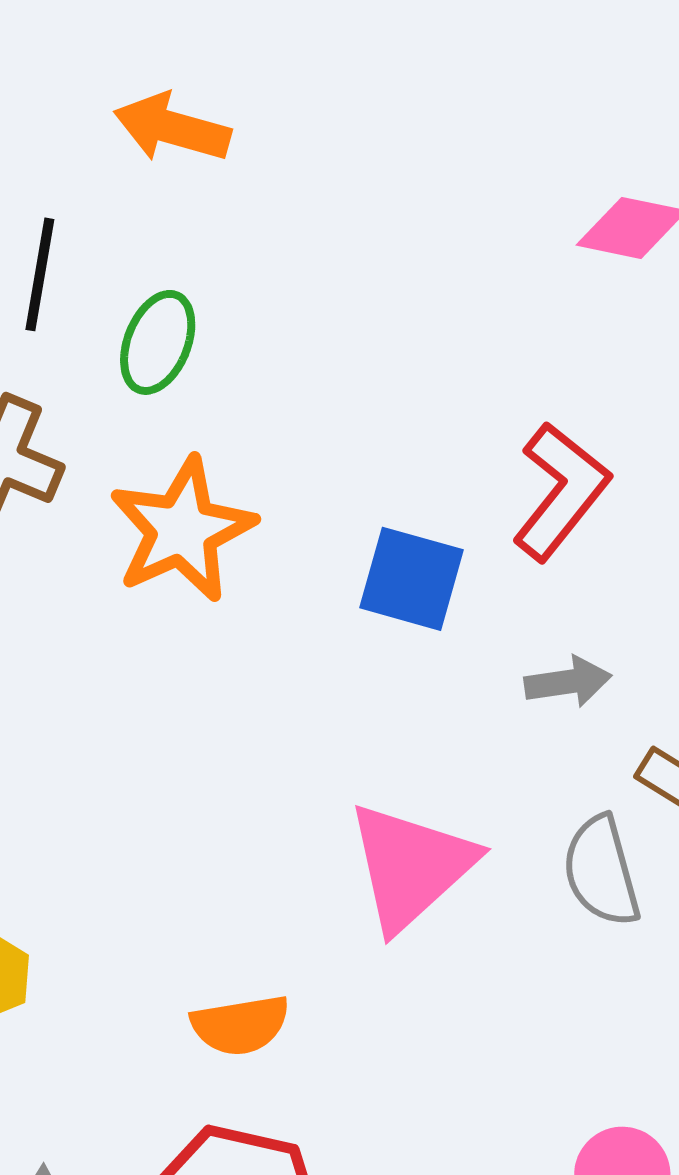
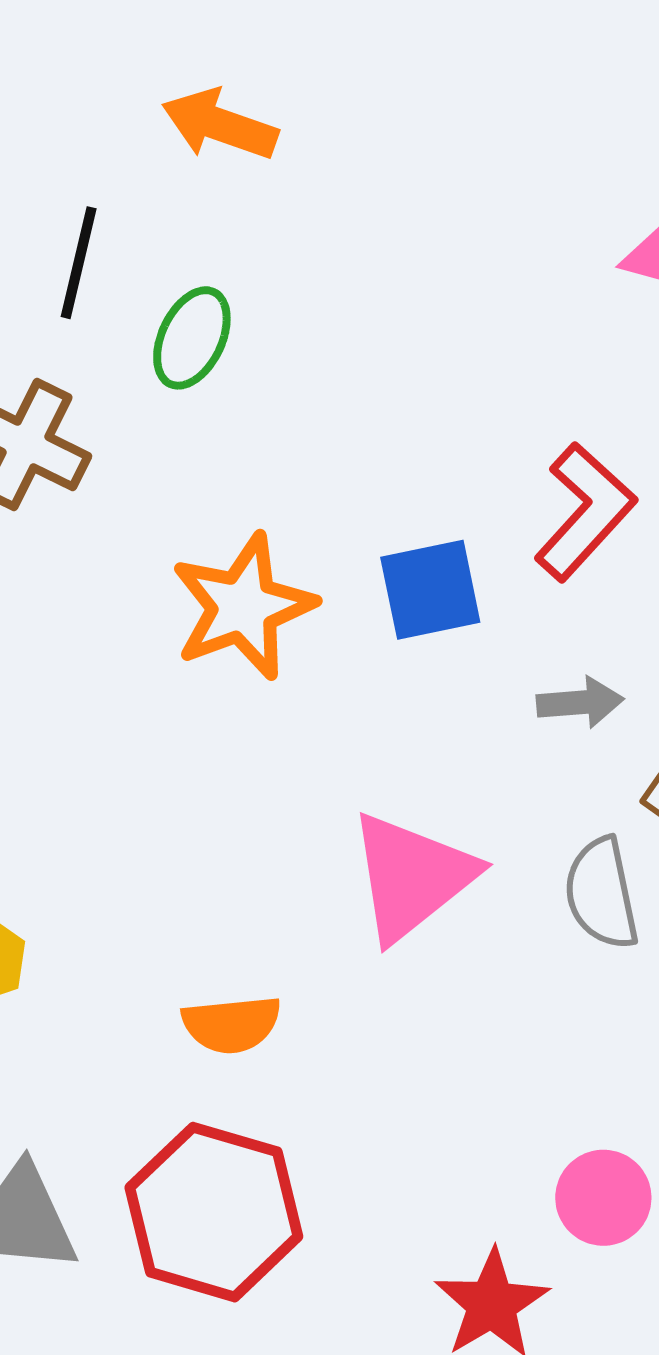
orange star: (182, 530) -> (243, 607), moved
blue square: (411, 579) -> (430, 590), turned -31

